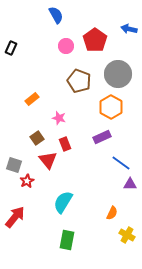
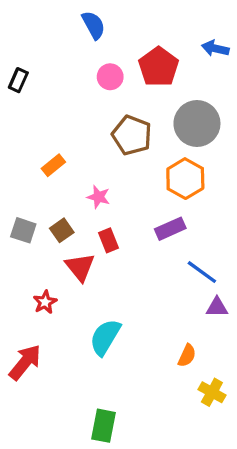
gray square: (14, 165) -> (23, 230), moved
green rectangle: (67, 240) -> (103, 426), moved

